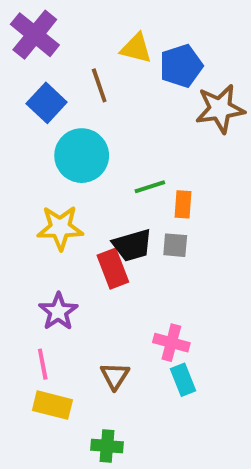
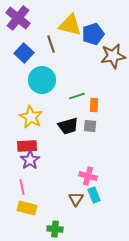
yellow triangle: (136, 48) -> (70, 25), size x1.4
yellow star: (60, 228) -> (31, 117), turned 30
red rectangle: (113, 269) -> (27, 146), moved, turned -72
brown triangle: (115, 376) -> (76, 199), moved

